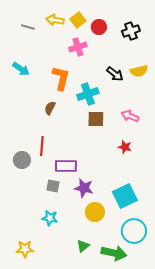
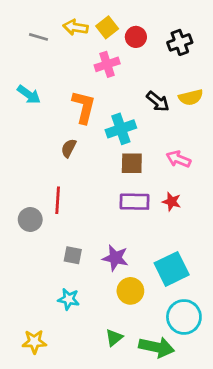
purple rectangle: (66, 166) -> (135, 202), moved

